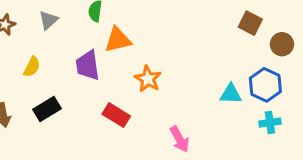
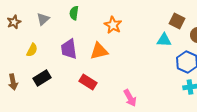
orange triangle: (118, 40) -> (99, 51), moved
orange star: (148, 79) -> (113, 25), moved
cyan triangle: (231, 94) -> (164, 40), moved

